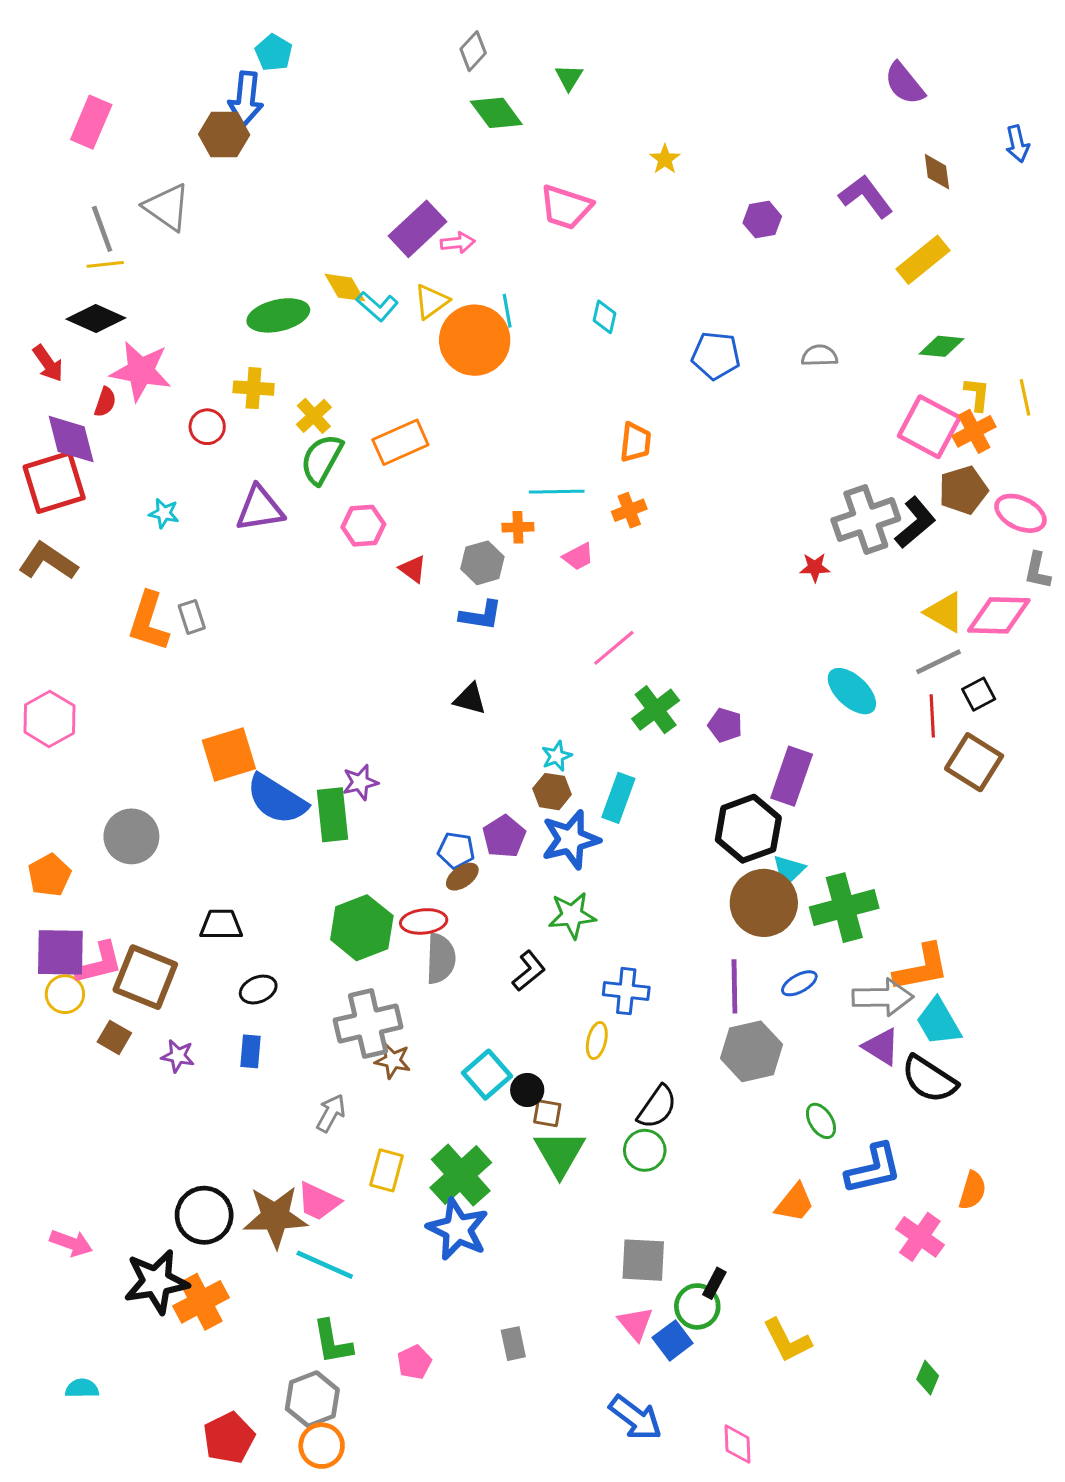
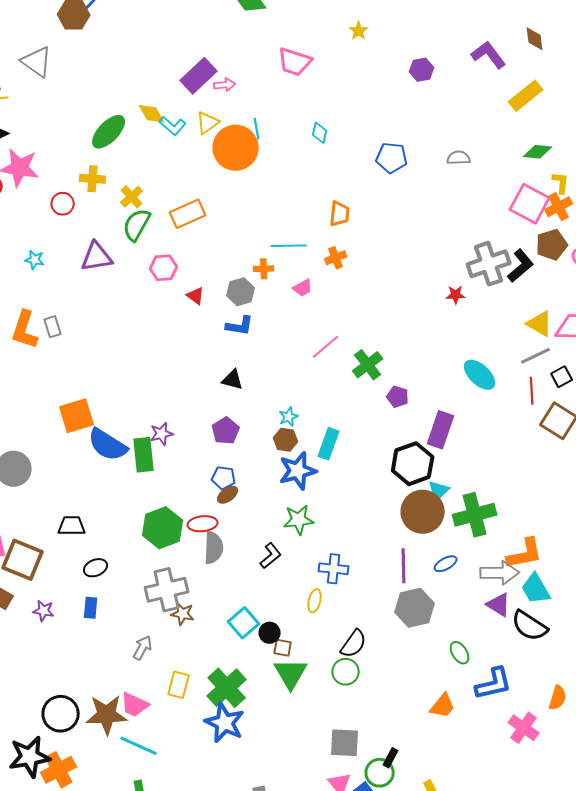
green ellipse: (278, 315) -> (109, 132), turned -33
green cross: (656, 710) -> (368, 365), moved
purple pentagon: (504, 836) -> (226, 431), moved

